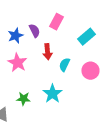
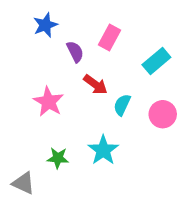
blue star: (15, 36) -> (45, 25), moved
red arrow: (47, 52) -> (95, 84), turned -49

